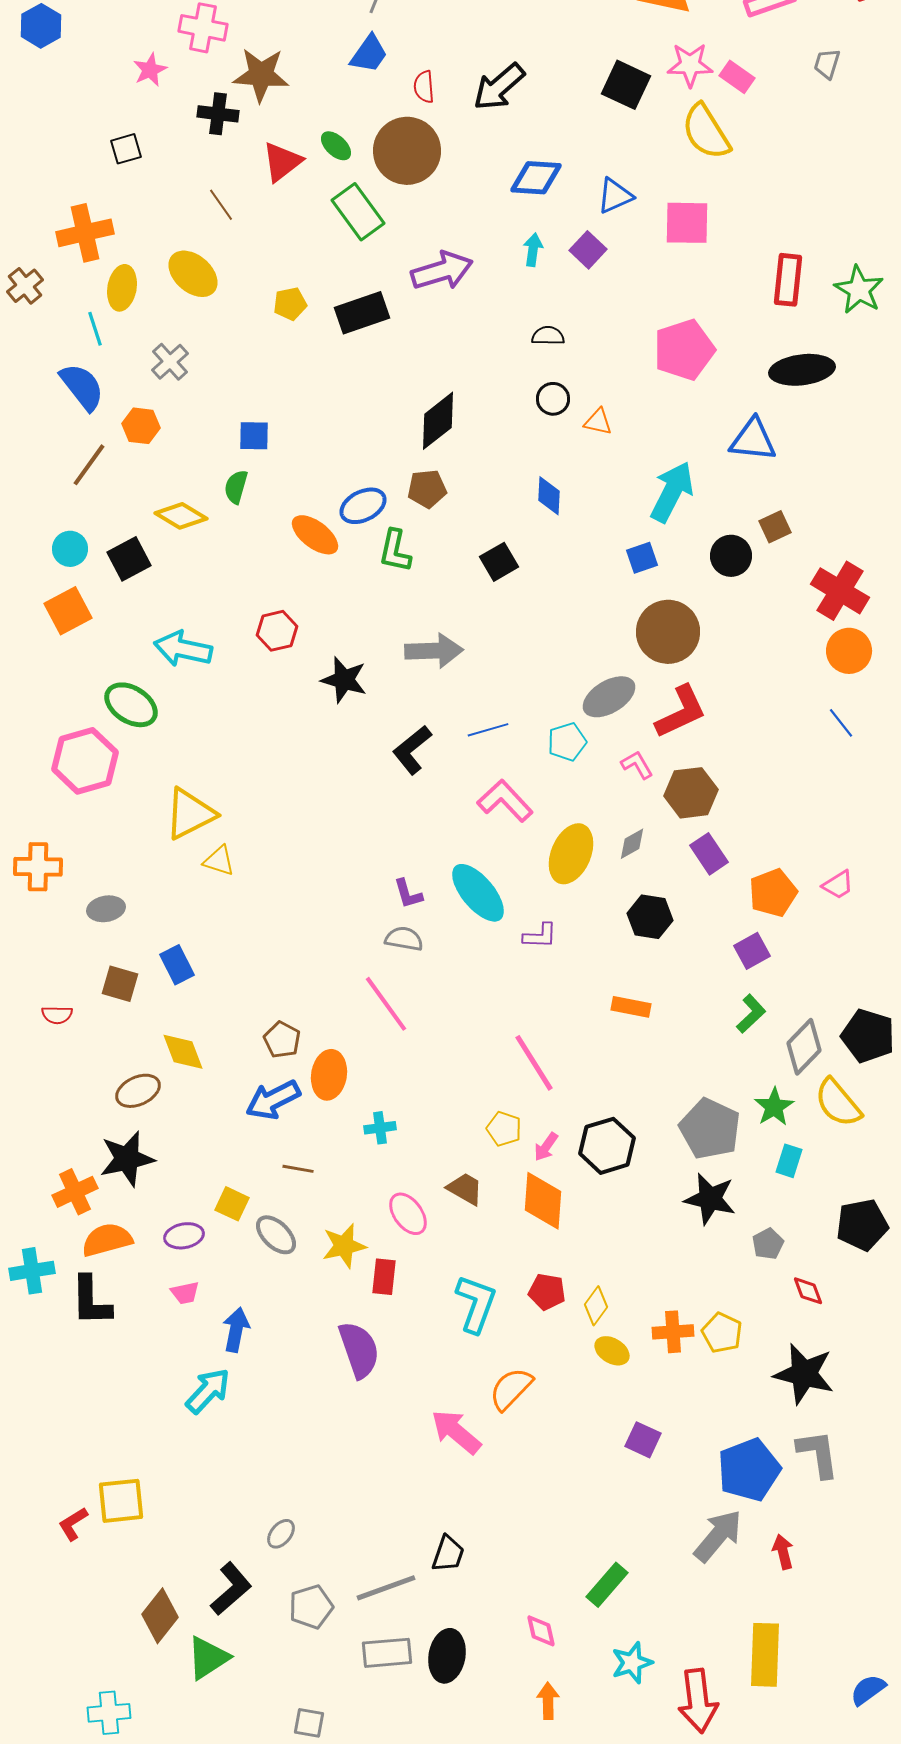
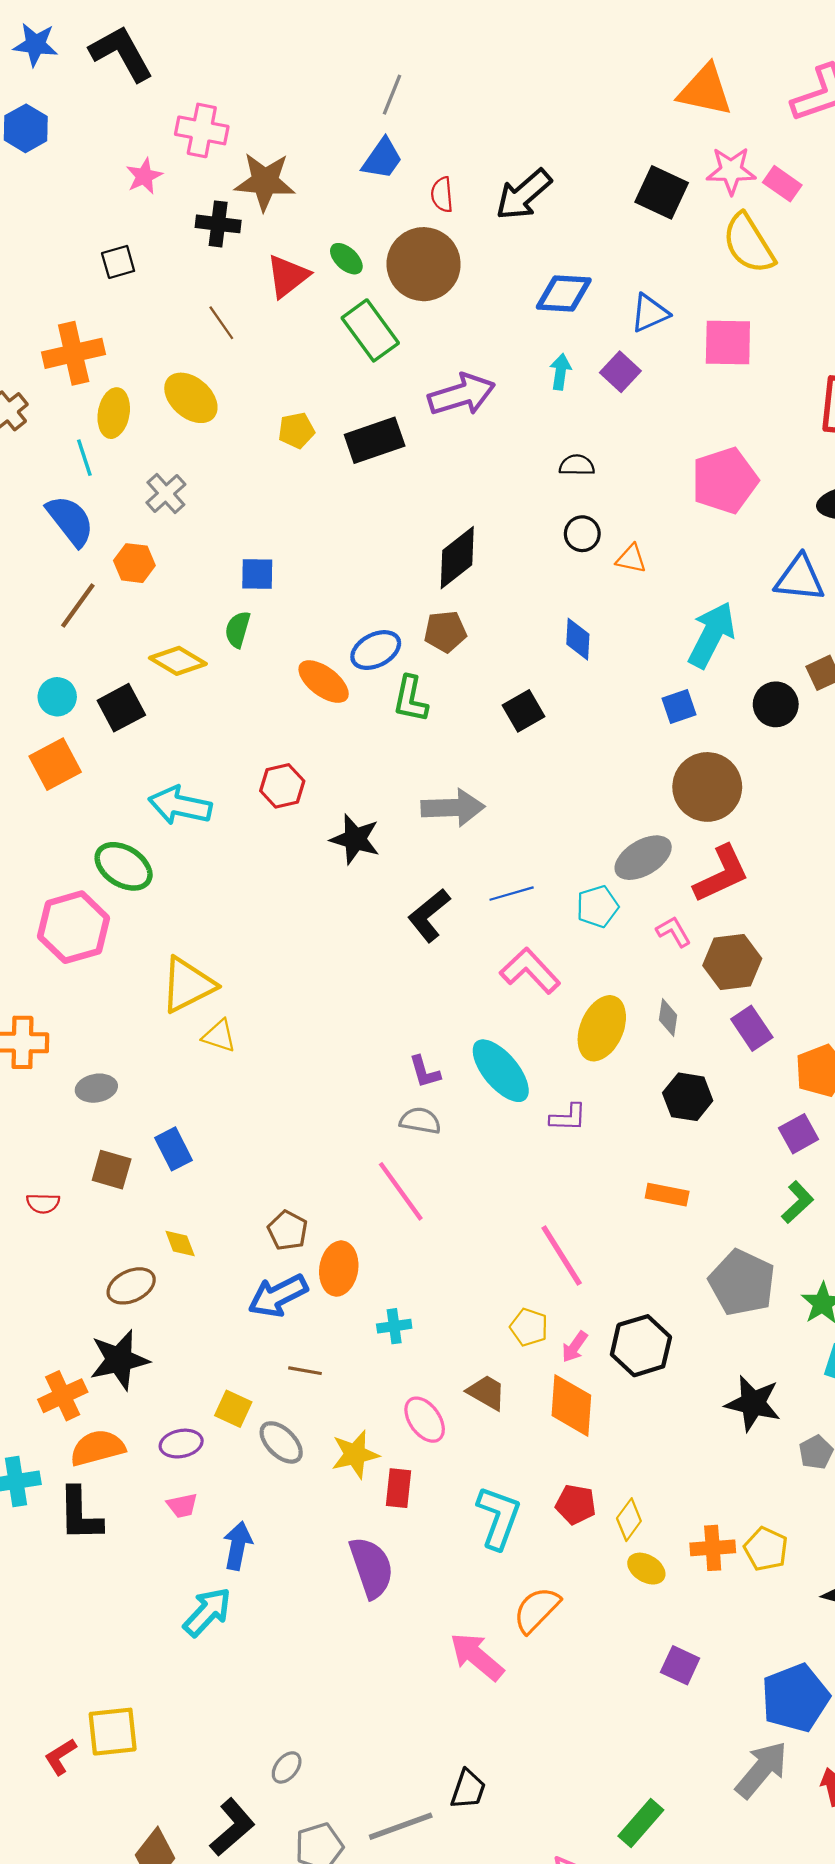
gray diamond: (632, 844) -> (668, 1017), turned -52
yellow diamond: (183, 1052) -> (180, 1244), size x0.7
gray pentagon: (710, 1129) -> (742, 1283), moved

